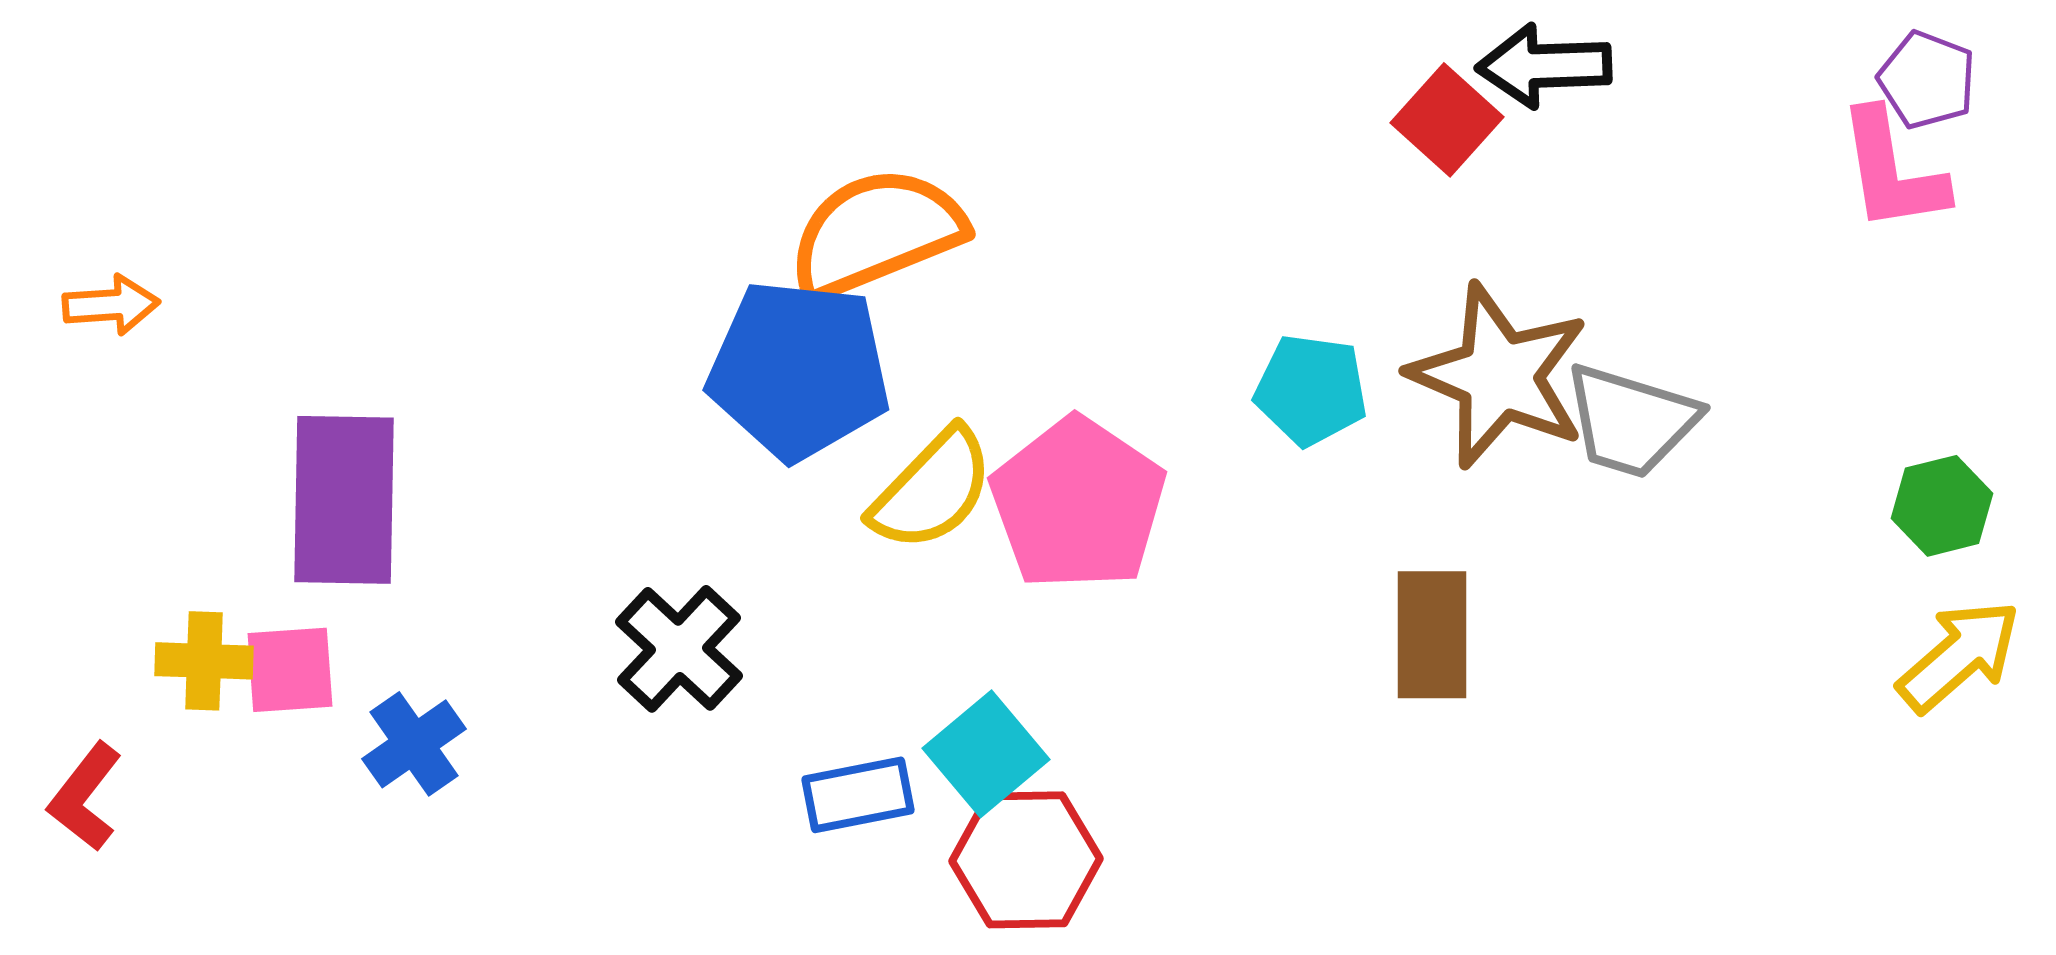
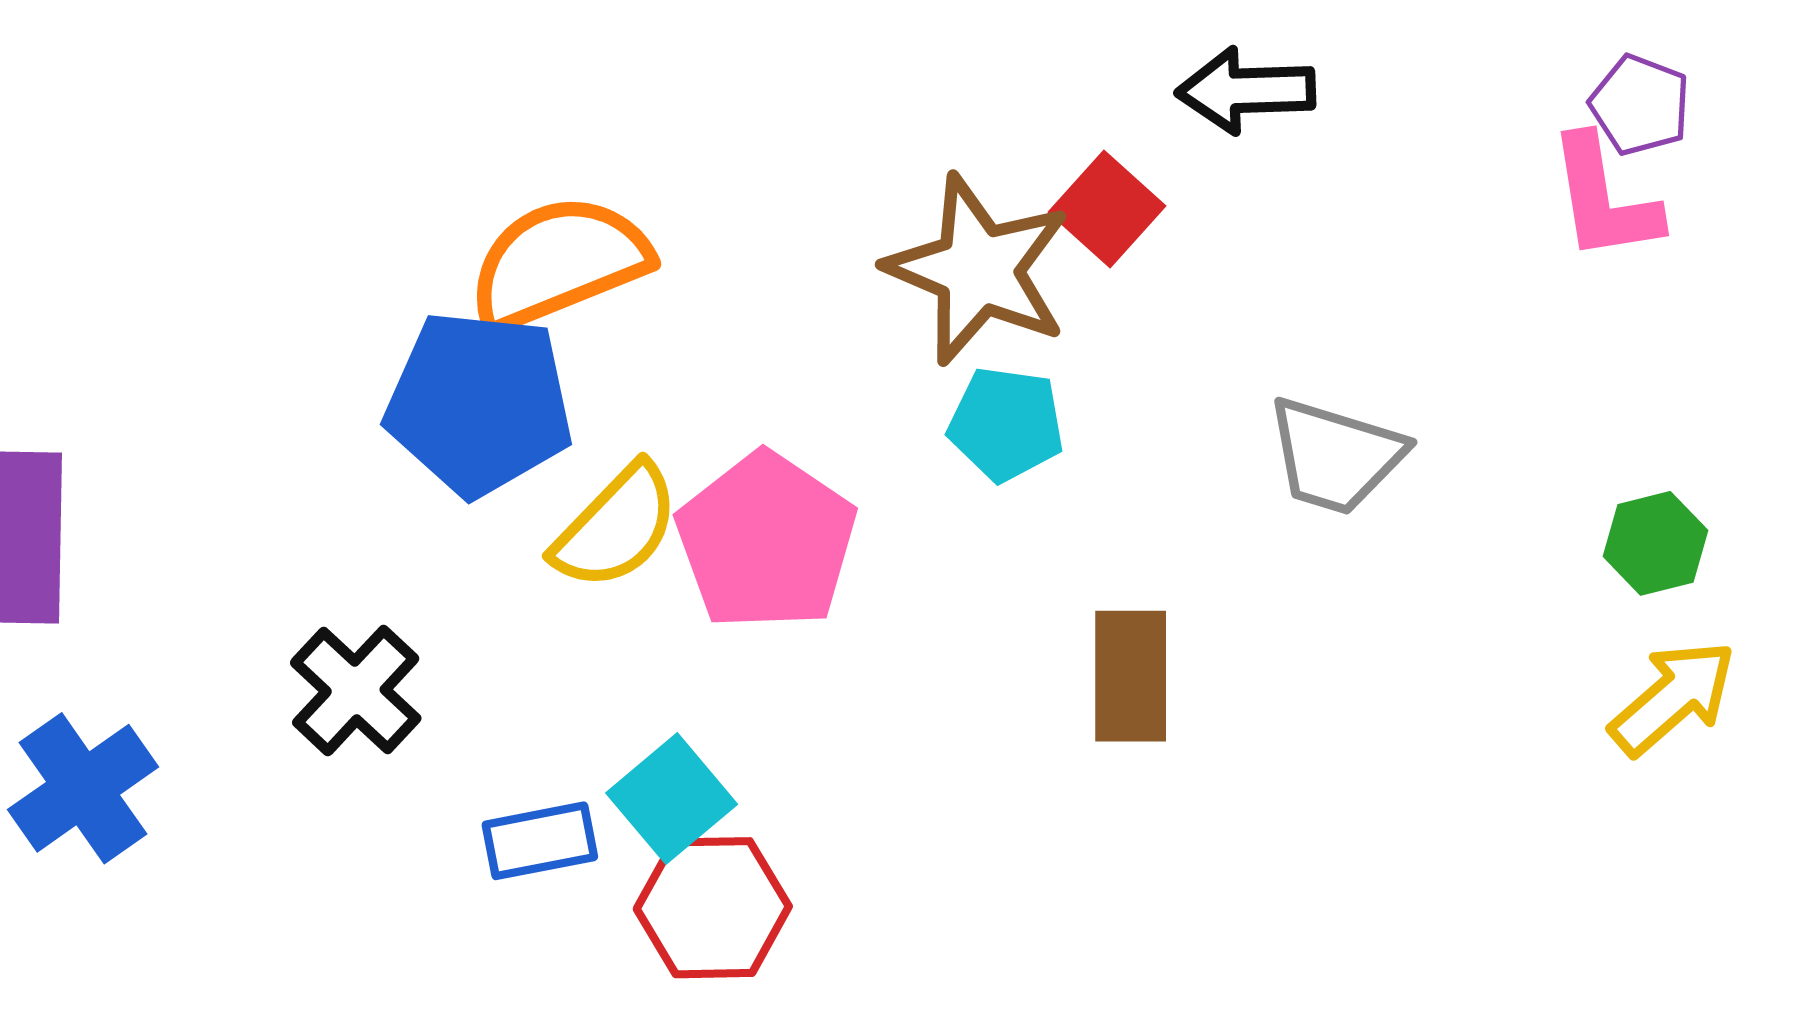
red square: (1447, 120) -> (1107, 209), moved
brown star: (1499, 376) -> (978, 270), moved
blue cross: (414, 744) -> (83, 788), size x1.4

